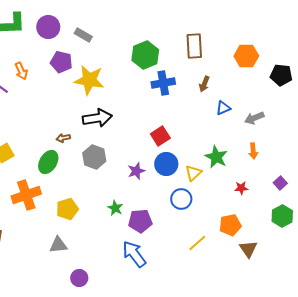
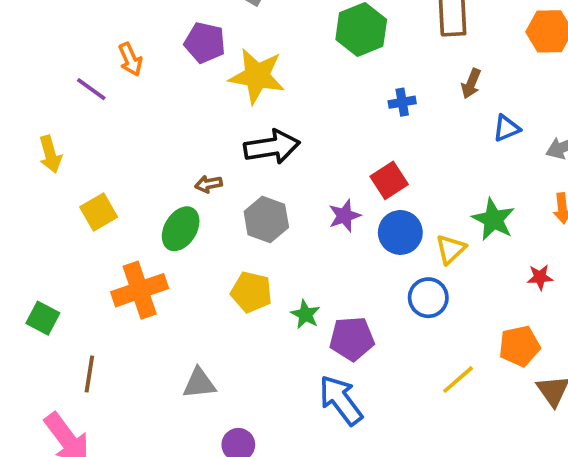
blue cross: (163, 83) -> (402, 102), moved, size x0.6
purple star: (136, 171) -> (344, 216), moved
yellow pentagon: (67, 209) -> (251, 292), moved, turned 30

